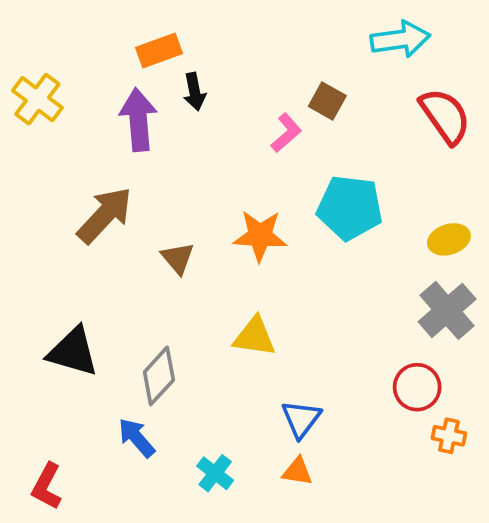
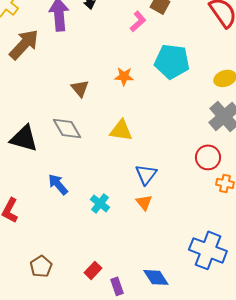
brown arrow: (105, 215) -> (24, 44), moved
orange star: (260, 236) -> (124, 76), size x0.7
gray diamond: (159, 376) -> (67, 128), moved, turned -72
orange triangle: (297, 471) -> (144, 202), turned 42

